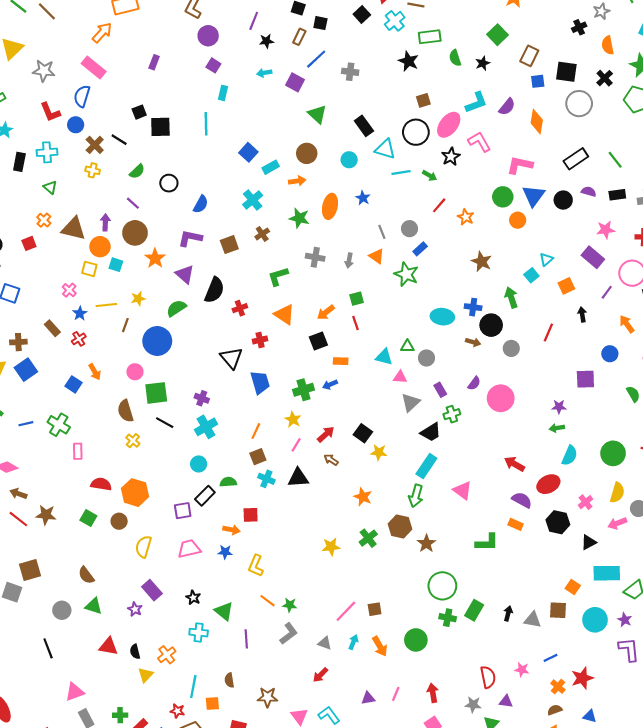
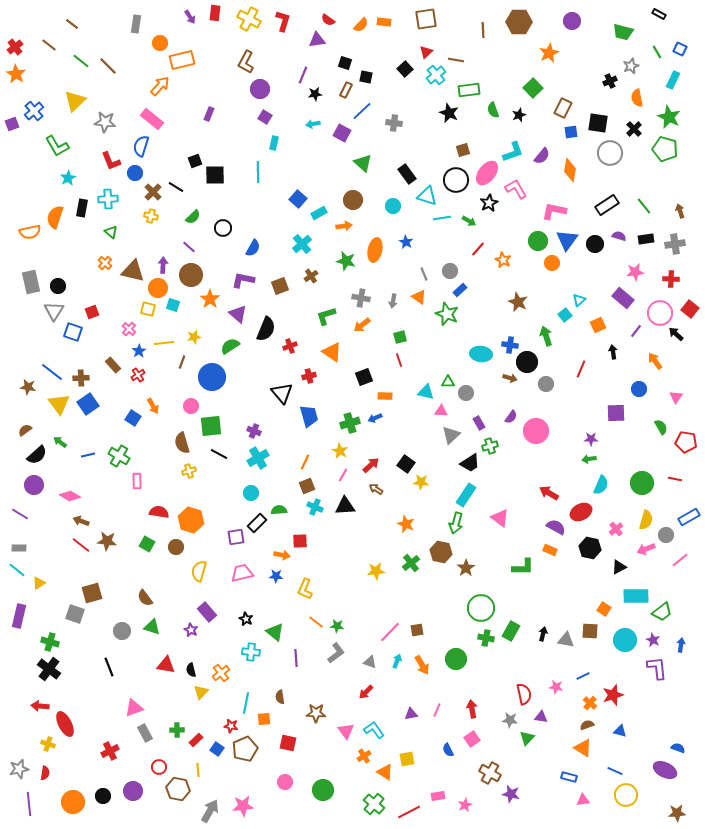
red square: (29, 243) -> (92, 312), moved
orange arrow: (326, 312) -> (362, 325), moved
yellow cross: (133, 441) -> (189, 471), turned 32

